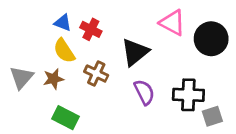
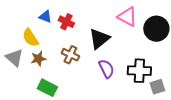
yellow semicircle: (64, 51) -> (30, 38), moved
gray triangle: (21, 78) -> (14, 58), turned -30

